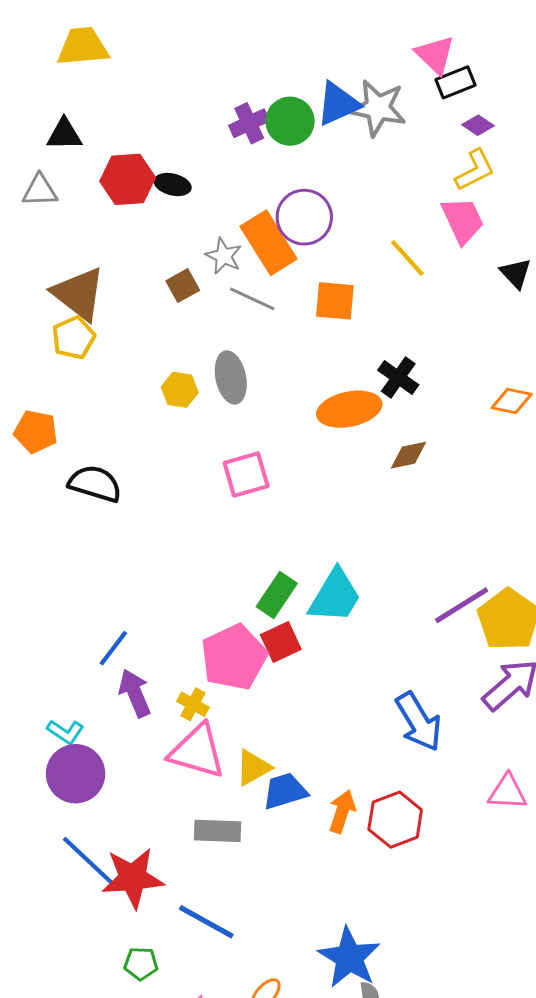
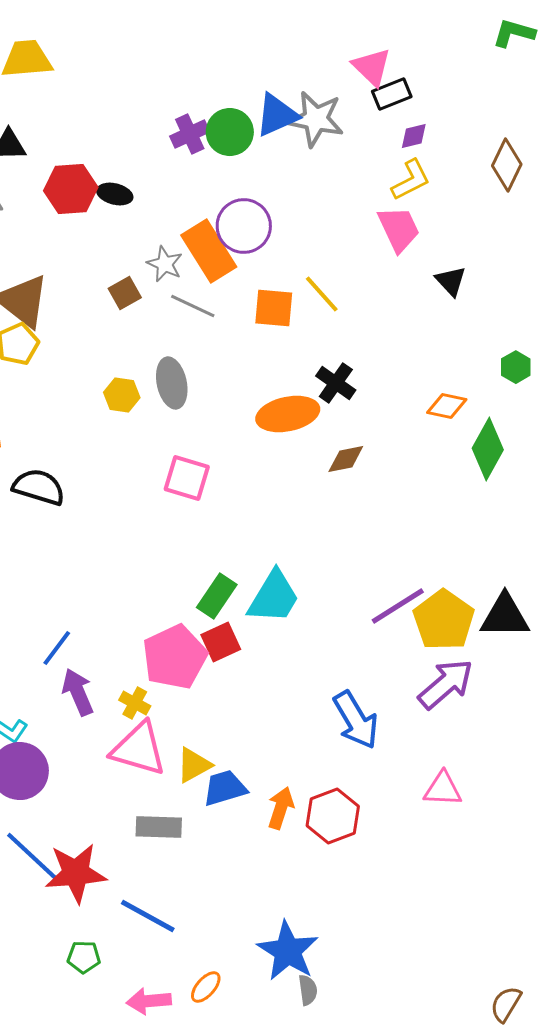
purple diamond: (478, 125) -> (414, 136), turned -48
yellow line: (407, 258) -> (322, 294), moved
pink square: (246, 475) -> (187, 478), turned 33

